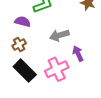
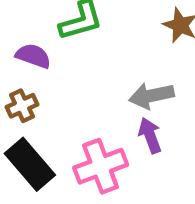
gray arrow: (59, 35) -> (151, 96), moved

